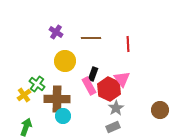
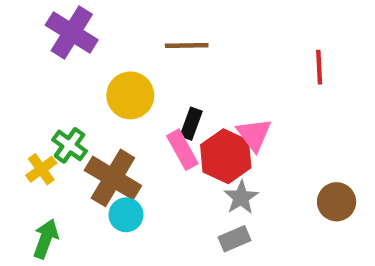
purple cross: (56, 32) -> (72, 32), moved, size x1.6
red line: (128, 44) -> (319, 67), moved
brown cross: (57, 99) -> (113, 178), turned 30

